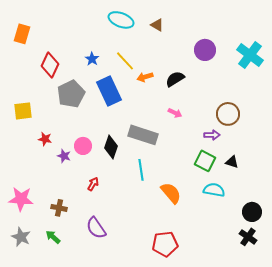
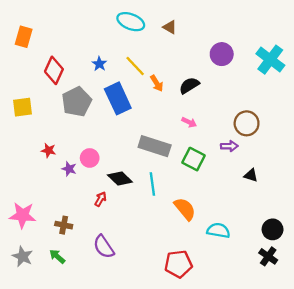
orange arrow: (145, 77) -> (157, 83), turned -105
yellow square: (23, 111) -> (23, 107), moved
black diamond: (111, 147) -> (120, 179), moved, turned -65
green square: (205, 161) -> (194, 159), moved
cyan semicircle: (214, 190) -> (218, 230), moved

